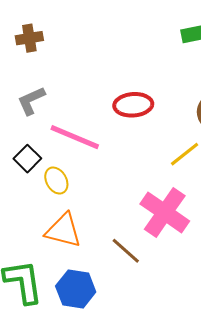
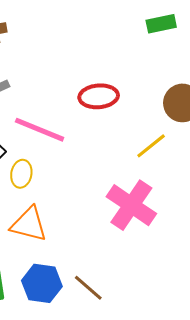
yellow ellipse: (56, 181) -> (21, 174), turned 40
brown line: (126, 251) -> (88, 288), moved

